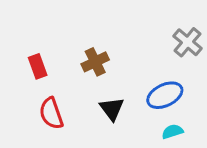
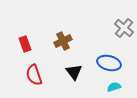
blue ellipse: (165, 95) -> (109, 63), turned 40

